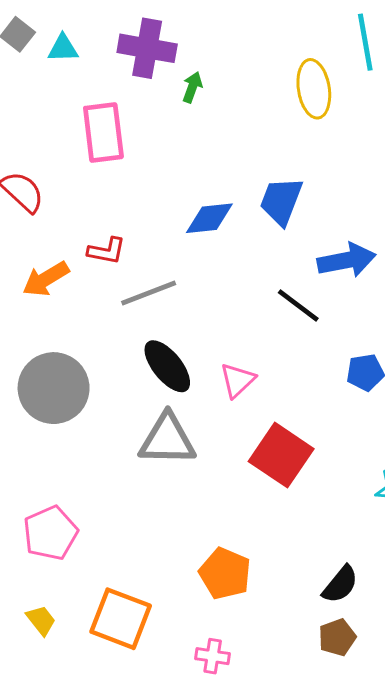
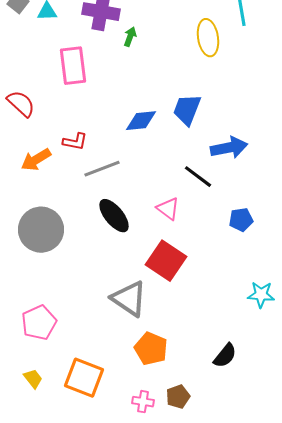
pink triangle: (237, 380) -> (168, 209), moved, turned -40
gray triangle: (167, 439) -> (129, 299), moved, turned 33
red square: (281, 455) -> (166, 261), moved
brown pentagon: (337, 637) -> (178, 397), moved

